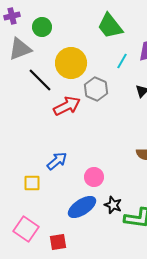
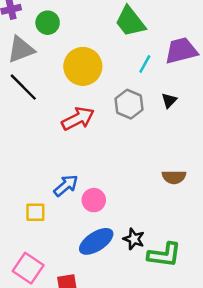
black line: (40, 80) -> (23, 87), moved
gray hexagon: (96, 89) -> (129, 104), moved
pink circle: (94, 177) -> (94, 200), moved

